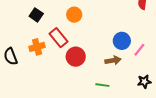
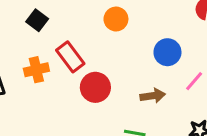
orange circle: (74, 15) -> (116, 19), moved
blue circle: (122, 41) -> (167, 52), moved

